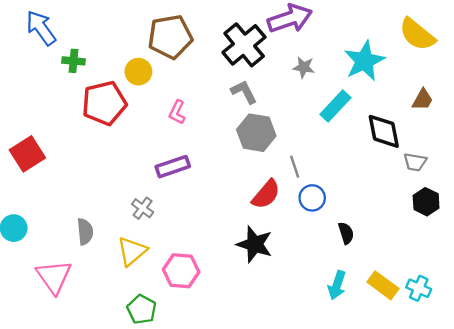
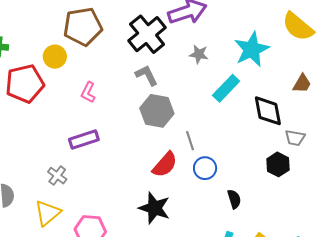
black hexagon: (426, 202) -> (278, 164), moved

